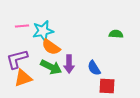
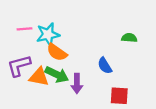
purple arrow: (69, 64) -> (77, 83), moved
blue semicircle: (94, 68) -> (105, 66), moved
orange triangle: (23, 78) -> (39, 77), moved, turned 30

